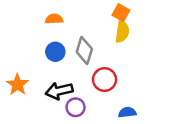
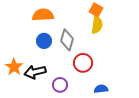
orange semicircle: (54, 19) -> (43, 15), size x1.5
black arrow: (59, 91) -> (35, 72), moved

